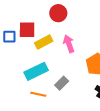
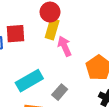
yellow rectangle: (44, 42) -> (52, 29), moved, turned -42

